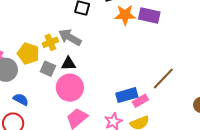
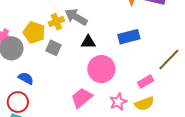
black triangle: (68, 64) -> (88, 42), moved
pink circle: (70, 88) -> (101, 69), moved
blue rectangle: (127, 95) -> (129, 37), moved

